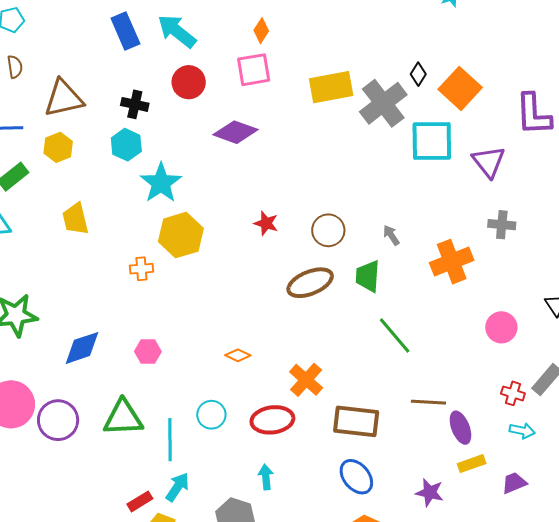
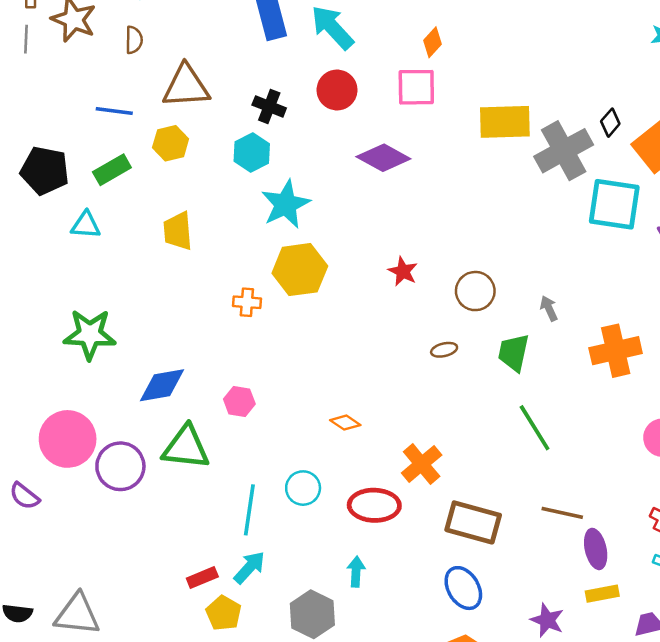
brown ellipse: (310, 283) -> (444, 350), size x0.5
green triangle: (123, 418) -> (186, 447), moved

